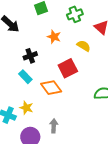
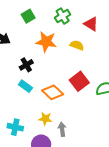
orange star: (54, 37) -> (46, 42), size x1.5
red square: (68, 68) -> (79, 81), moved
yellow star: (26, 108) -> (45, 119), moved

